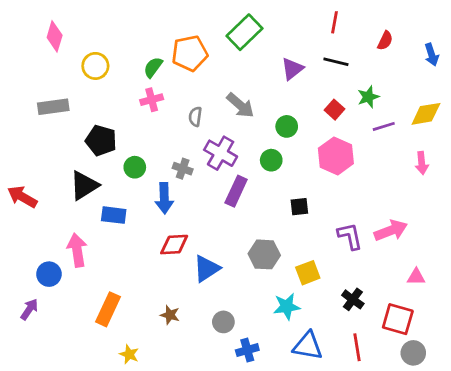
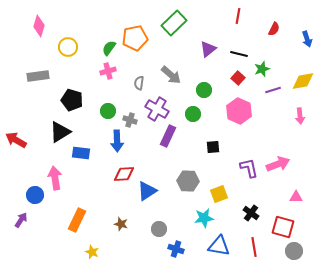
black line: (336, 62) -> (239, 54), moved
green circle: (135, 167) -> (108, 111), moved
blue cross: (247, 350) -> (176, 249), turned 35

